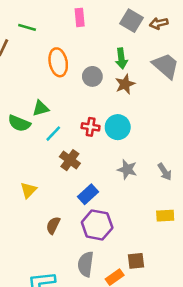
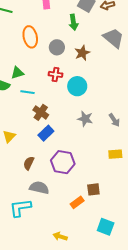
green arrow: (121, 58) -> (73, 22), moved
red cross: (91, 127) -> (55, 74), moved
cyan line: (53, 134) -> (27, 92), turned 56
blue rectangle: (88, 194) -> (46, 133), moved
gray semicircle: (86, 264) -> (39, 188), moved, turned 96

